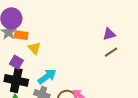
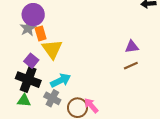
orange rectangle: (21, 35) -> (41, 33), turned 56
yellow triangle: (34, 48) -> (52, 49), size x1.5

